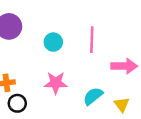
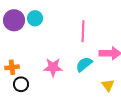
cyan circle: (53, 42) -> (35, 18), moved
cyan semicircle: (93, 96) -> (84, 64), moved

